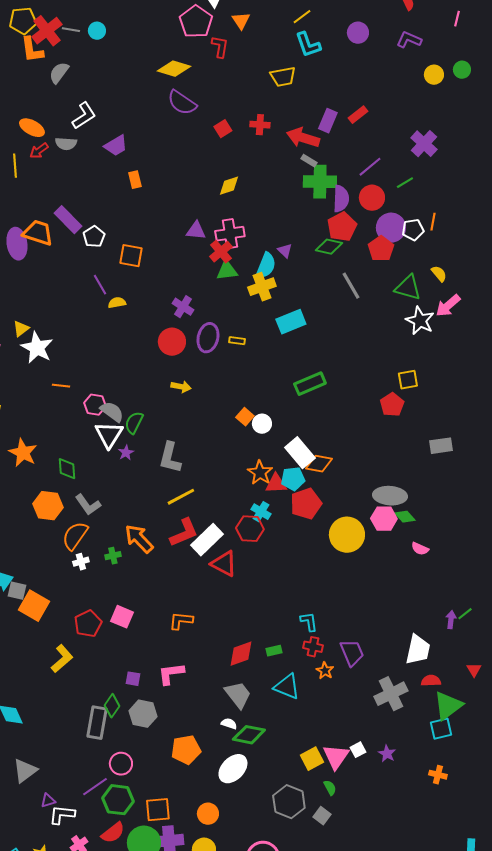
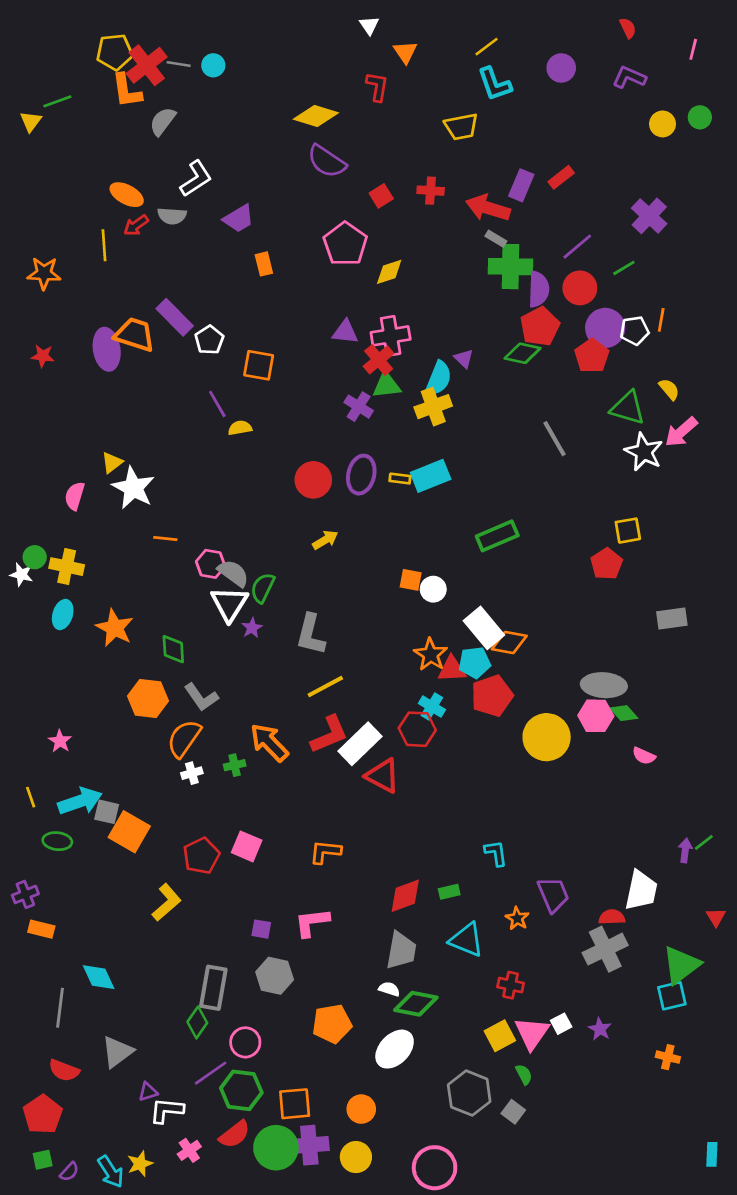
pink pentagon: (196, 22) -> (345, 244), moved
gray line: (351, 286) -> (555, 439), moved
purple cross: (183, 307) -> (359, 407), moved
cyan rectangle: (291, 322) -> (431, 476), moved
yellow arrow: (181, 387) -> (325, 540), turned -42
orange square: (245, 417) -> (411, 580), turned -30
red cross: (313, 647) -> (511, 985), moved
red semicircle: (431, 681) -> (612, 917), moved
gray trapezoid: (238, 695) -> (401, 950), turned 48
green diamond: (112, 706) -> (197, 1022), moved

